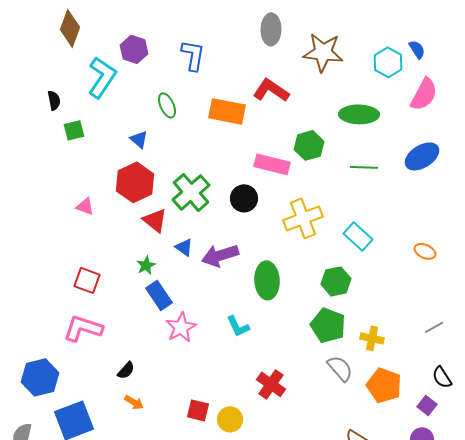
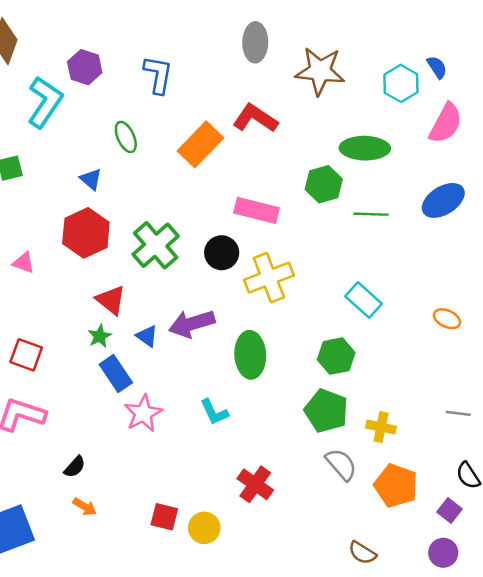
orange rectangle: (227, 111) -> (200, 144), turned -57
green hexagon: (309, 145) -> (324, 184), moved
yellow cross: (303, 218) -> (269, 278), moved
red triangle: (155, 220) -> (111, 300), moved
blue triangle: (184, 247) -> (147, 336), moved
gray line: (434, 327) -> (458, 413), turned 36

